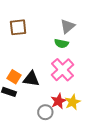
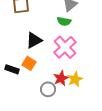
orange square: (14, 77) -> (29, 63), moved
black triangle: (31, 79) -> (34, 40), moved, turned -36

